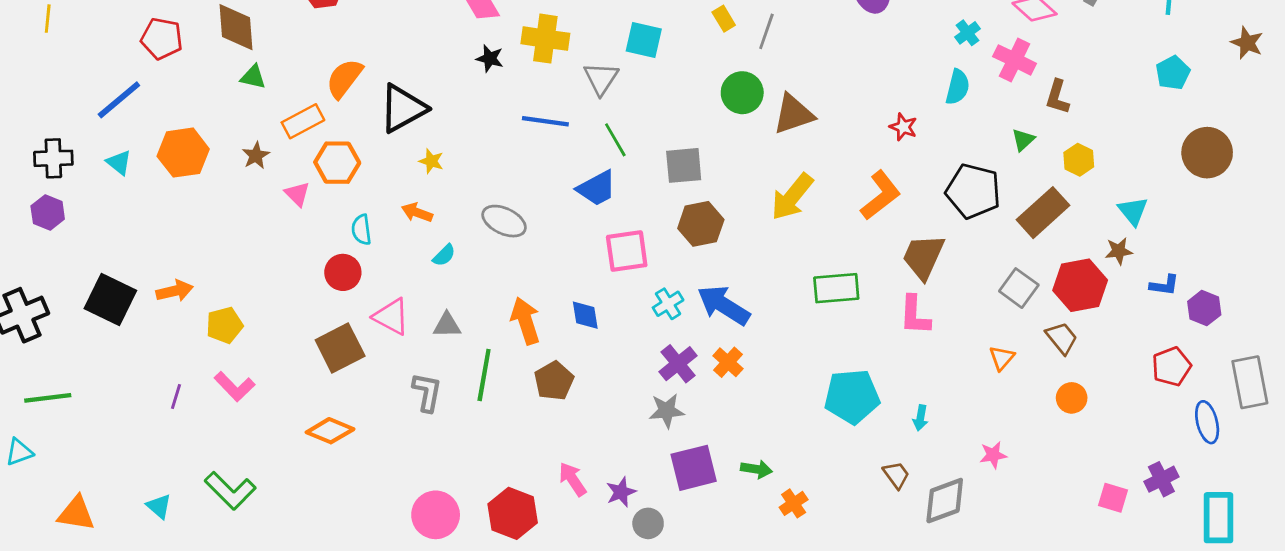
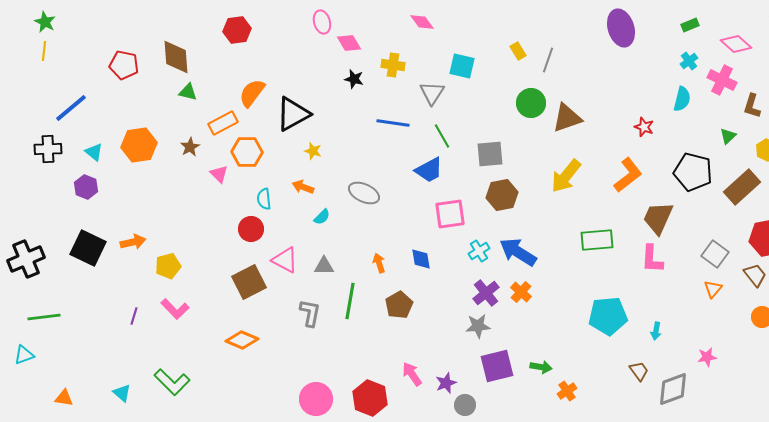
yellow cross: (545, 39) -> (393, 65), size x0.7
blue line: (119, 100) -> (71, 108), moved
purple hexagon: (48, 213) -> (86, 187), moved
gray square: (1019, 288) -> (715, 254), moved
orange arrow: (525, 321) -> (379, 263), size x0.6
orange triangle: (76, 513) -> (64, 398), size x0.7

